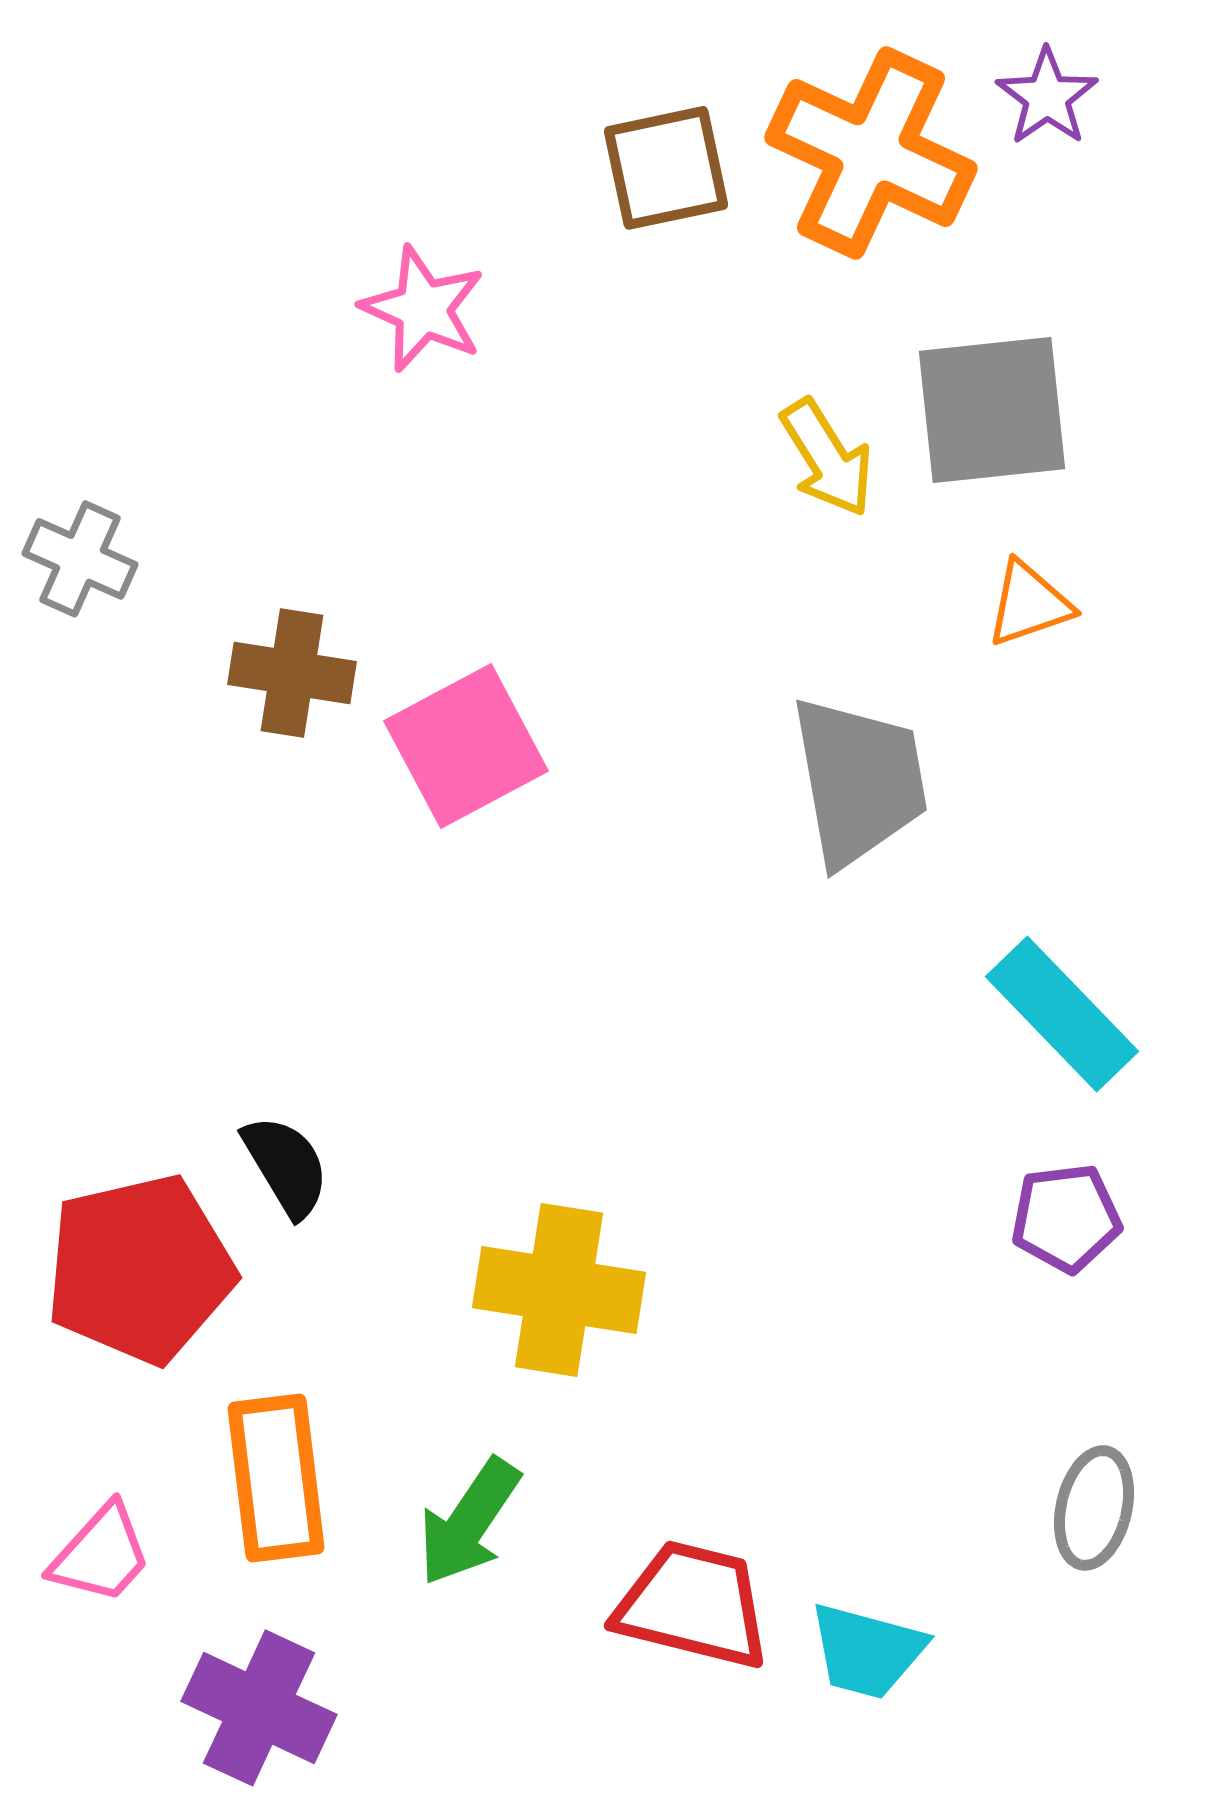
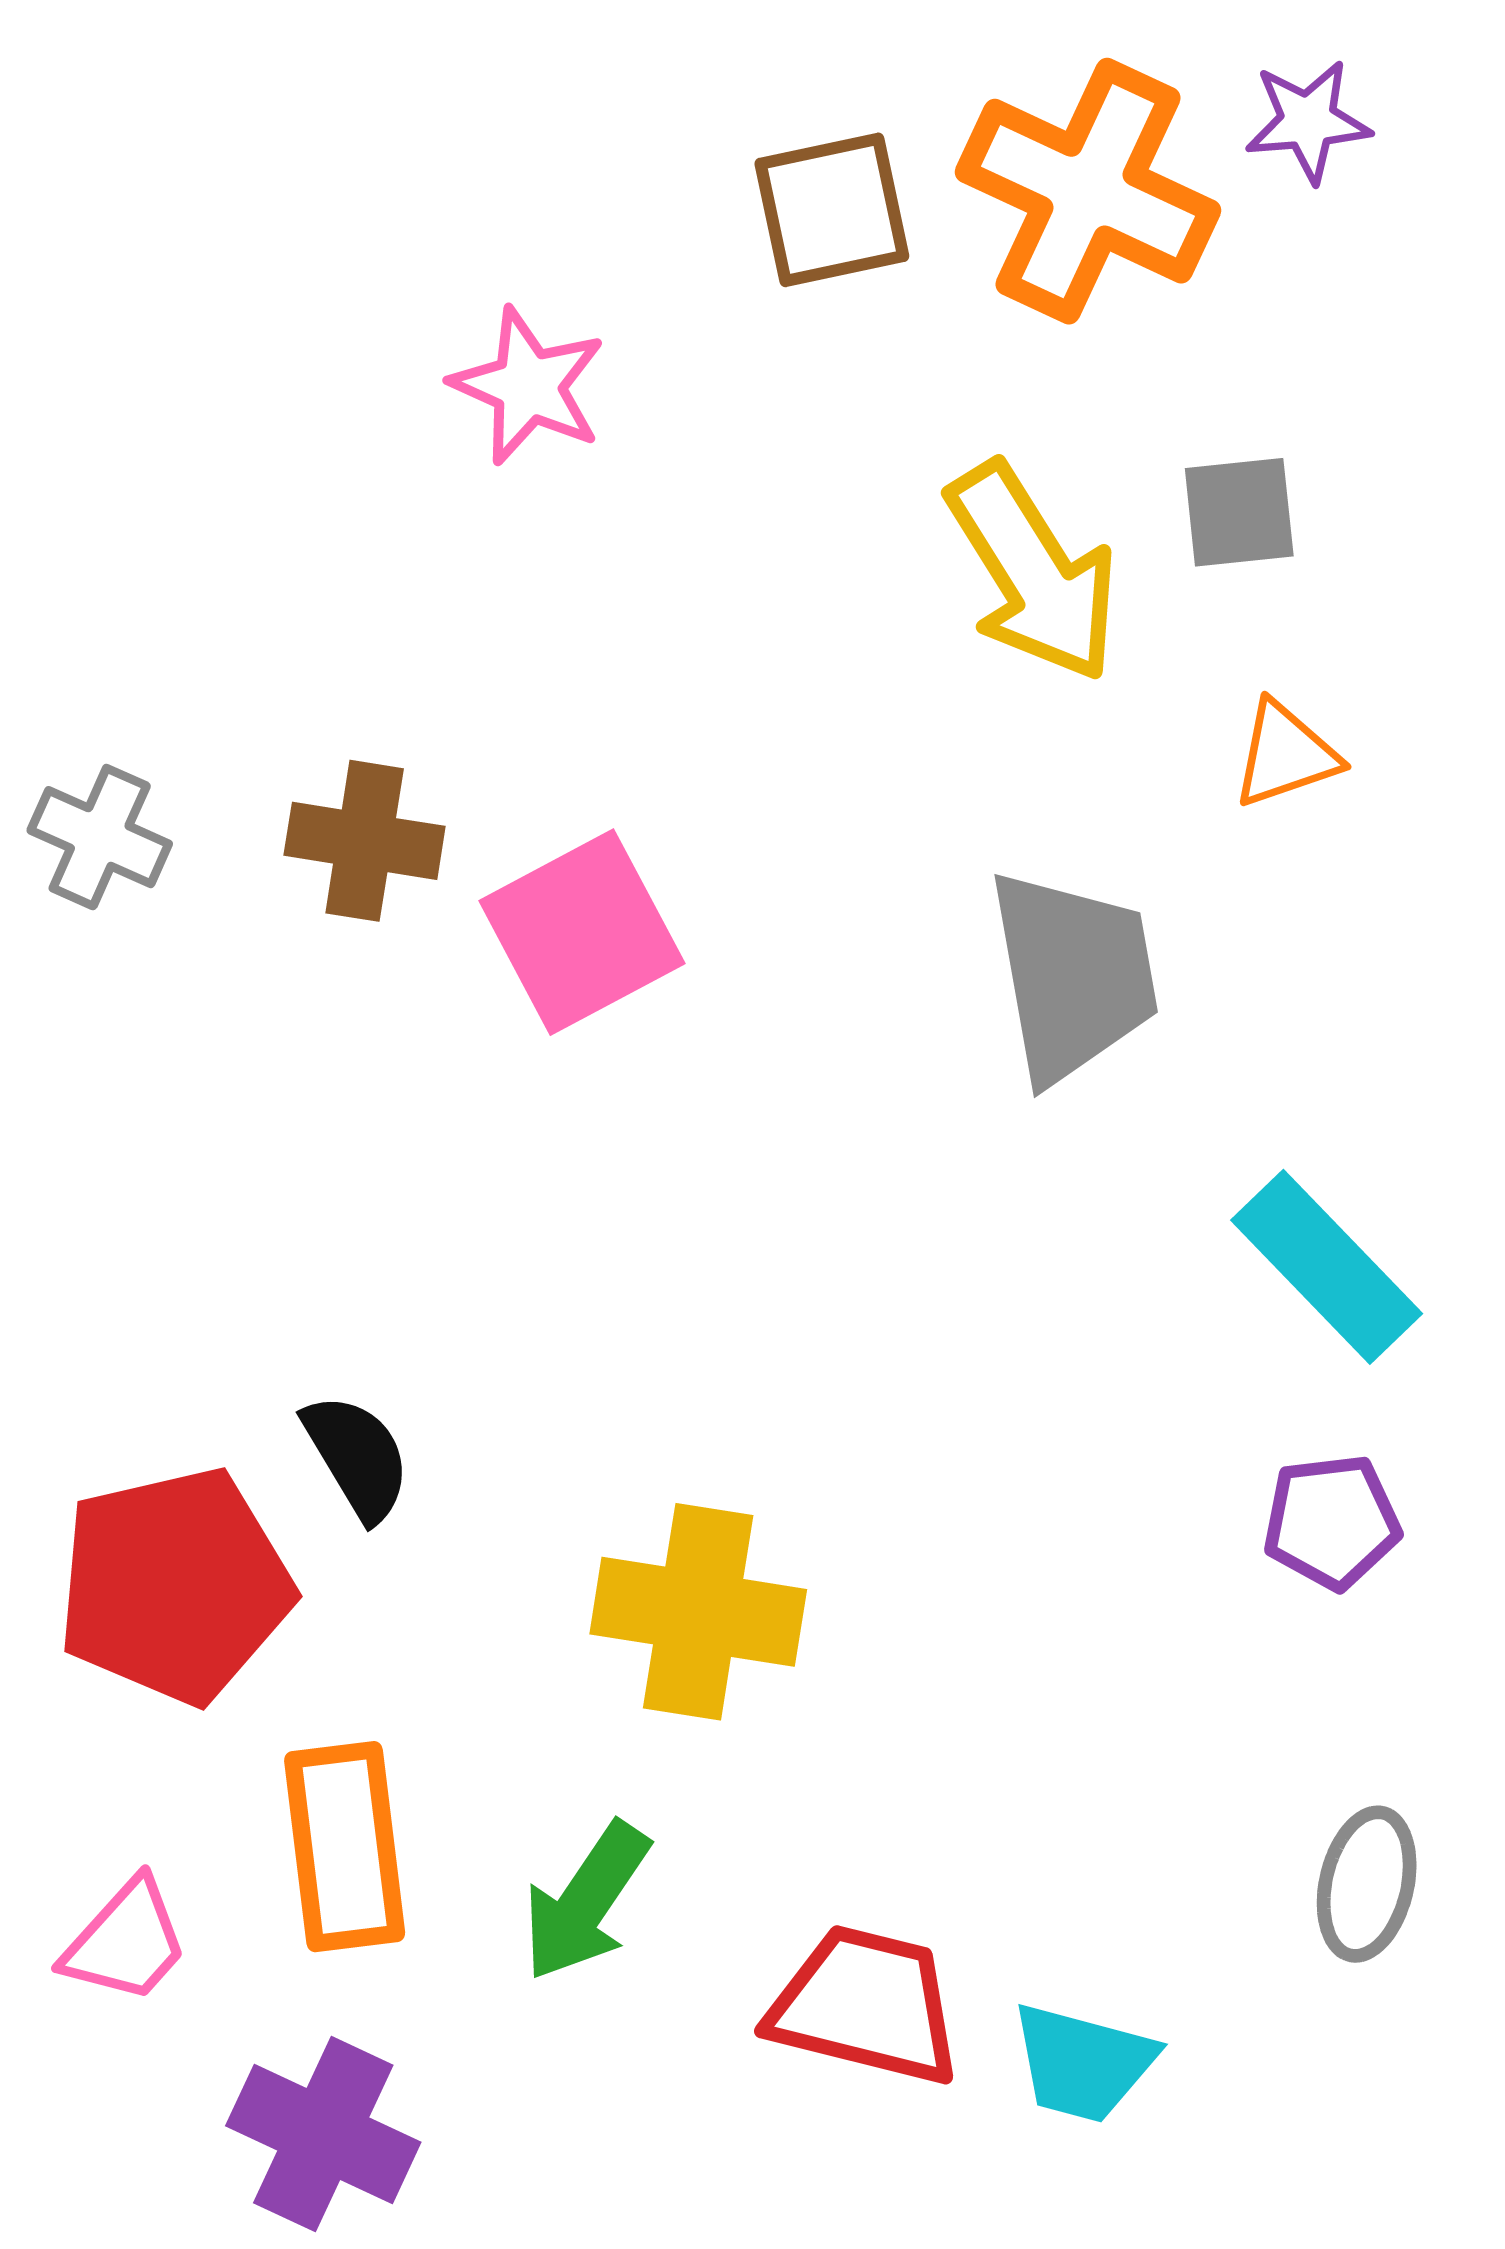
purple star: (1047, 97) -> (1308, 121), turned 30
gray square: (992, 410) -> (1239, 512), size x0.6
yellow arrow: (827, 458) -> (1033, 572), size x1.5
gray cross: (80, 559) -> (100, 837), moved

